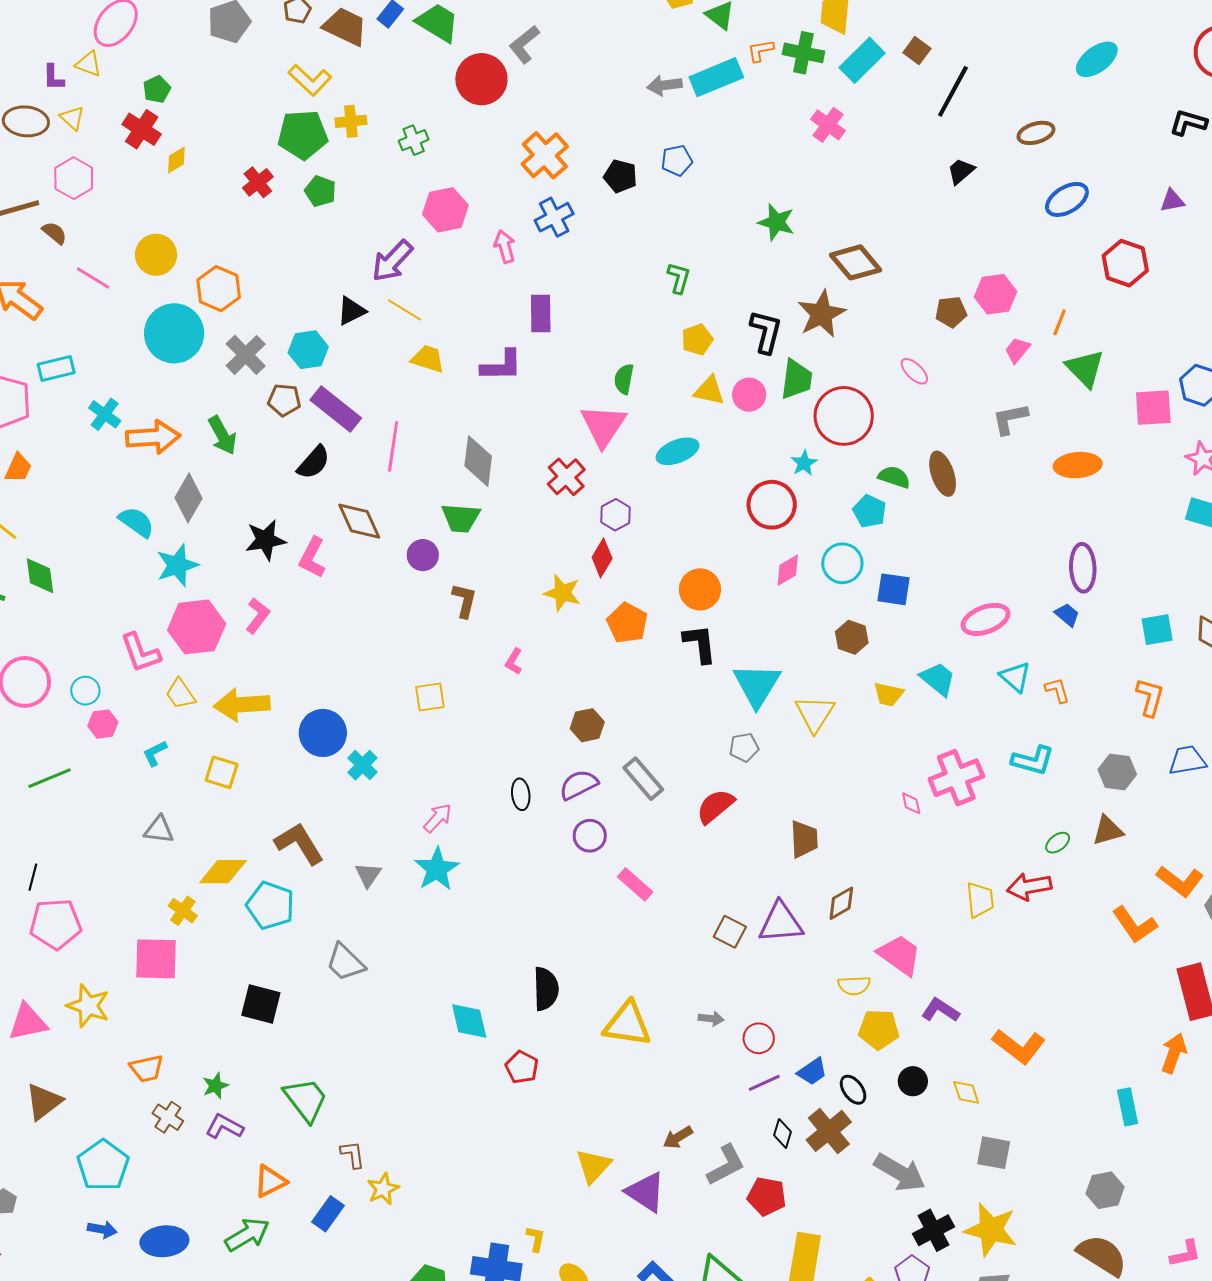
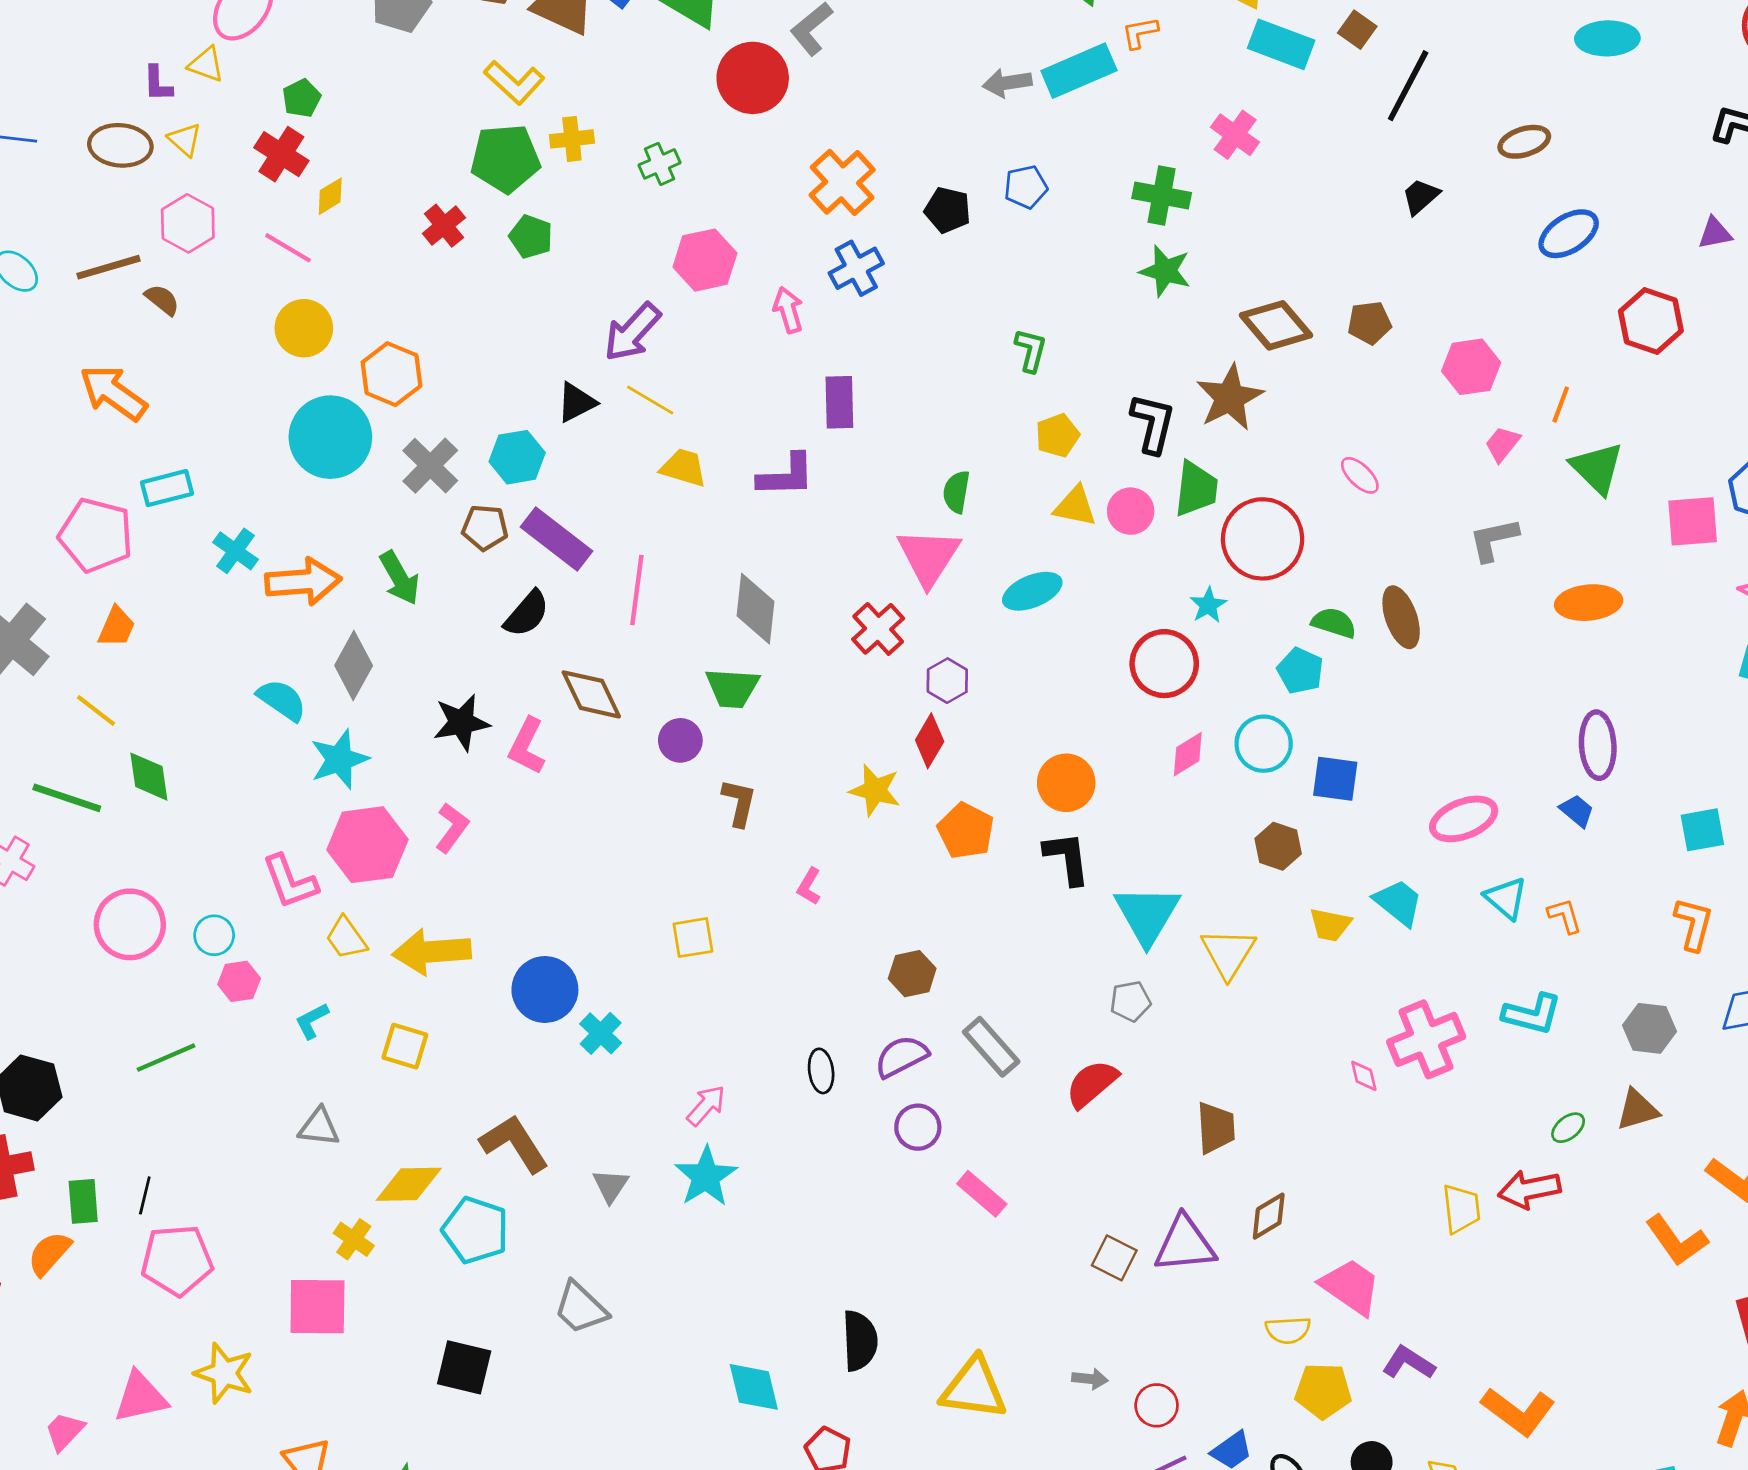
green cross: (803, 53) -> (1162, 196), moved
cyan ellipse: (1097, 59) -> (1607, 38), turned 36
cyan rectangle: (862, 60) -> (1281, 44), turned 66
pink line: (93, 278) -> (288, 248), moved
brown pentagon: (951, 312) -> (1369, 323), moved

